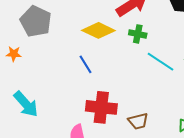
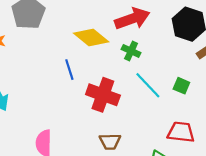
red cross: (101, 107) -> (103, 95), moved

